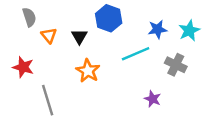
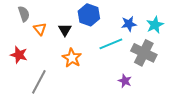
gray cross: (176, 65) -> (144, 53), size x1.4
gray line: (48, 100) -> (39, 82), turned 45

